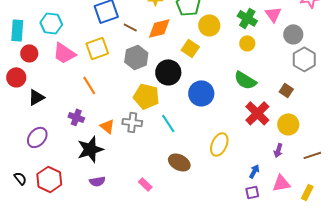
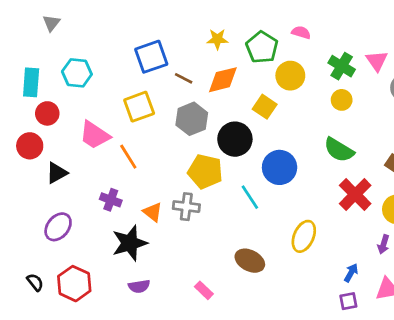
pink trapezoid: (64, 53) -> (95, 135), moved
cyan line: (168, 123) -> (250, 197), moved

